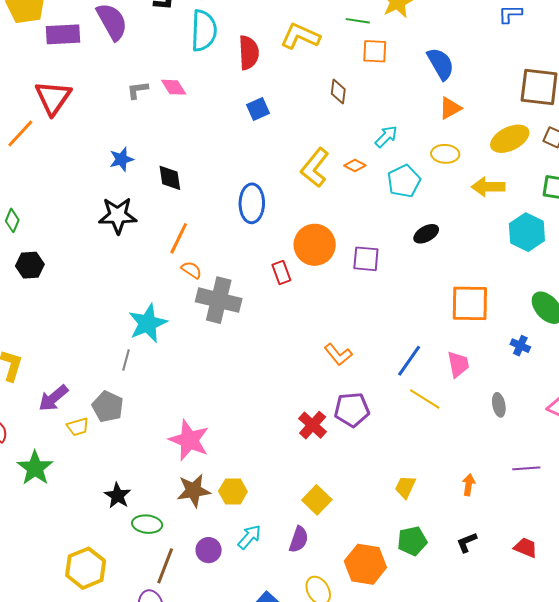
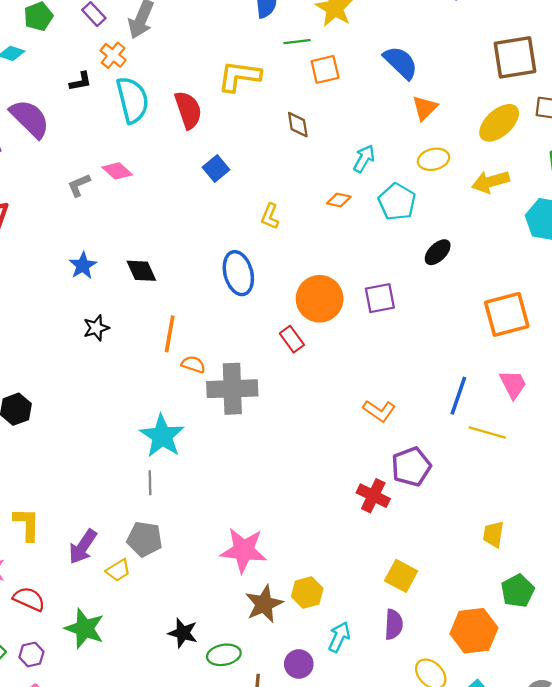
yellow L-shape: (315, 168) -> (270, 216), moved, size x0.6
black star: (118, 215) -> (96, 328), size x0.6

